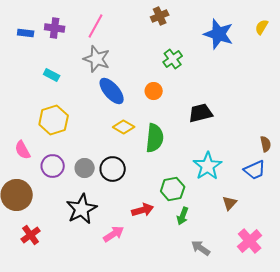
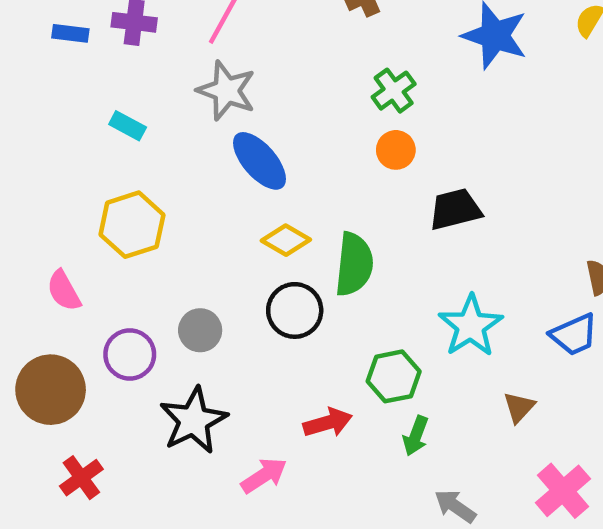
orange circle: (154, 91) -> (396, 150), moved
purple circle: (53, 166) -> (130, 354), moved
black circle: (113, 169) -> (295, 310), moved

